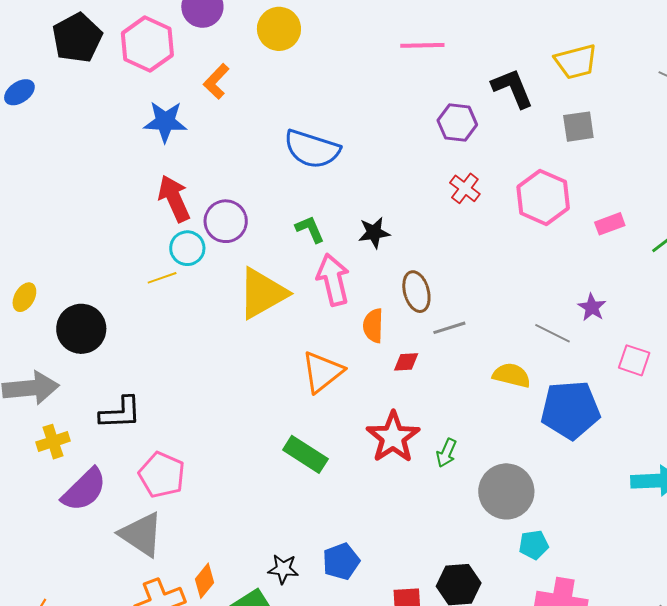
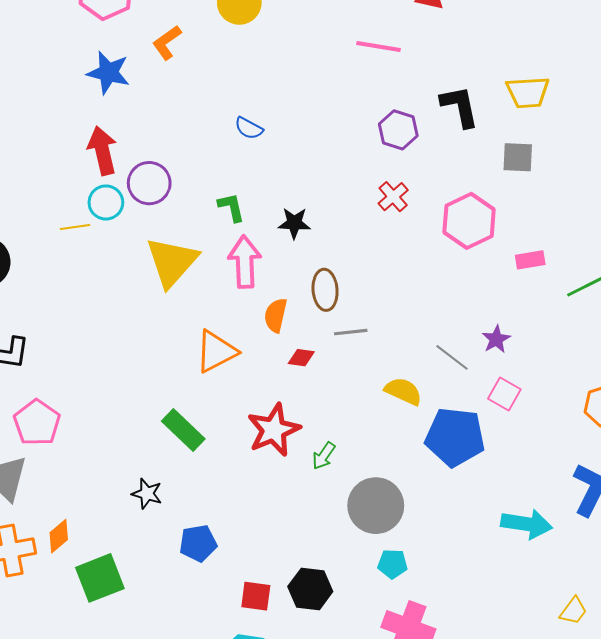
blue semicircle: (312, 149) -> (249, 128), size x0.5
yellow triangle: (262, 293) -> (172, 262), turned -30
pink square: (634, 360) -> (504, 394), moved
black star: (283, 569) -> (147, 494), moved

